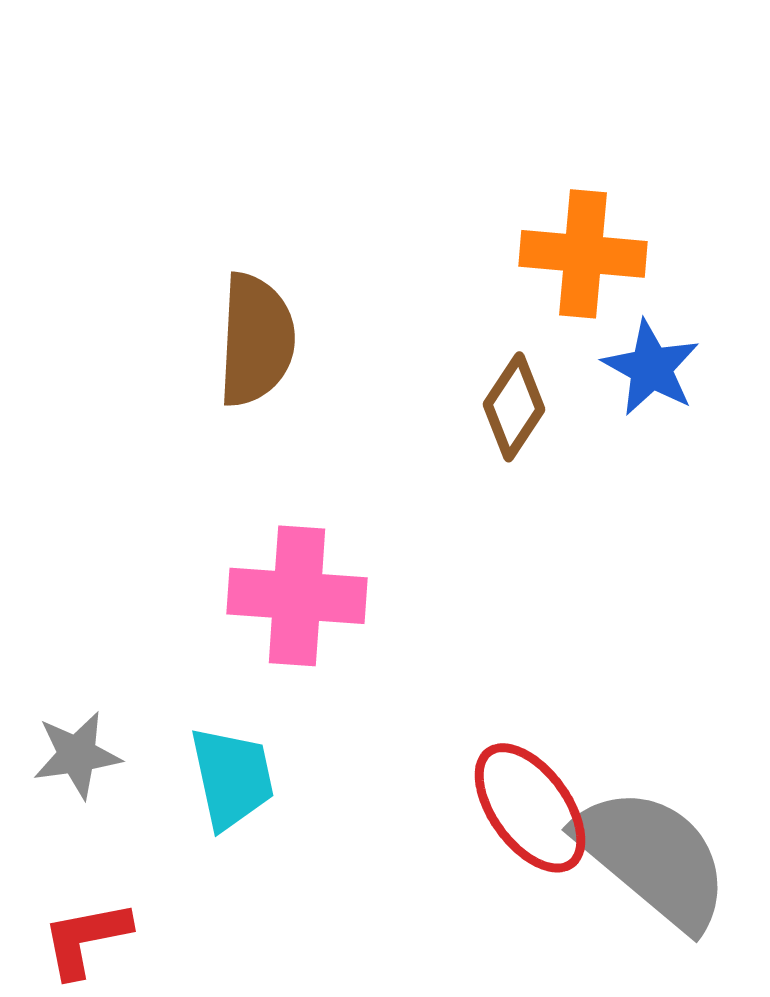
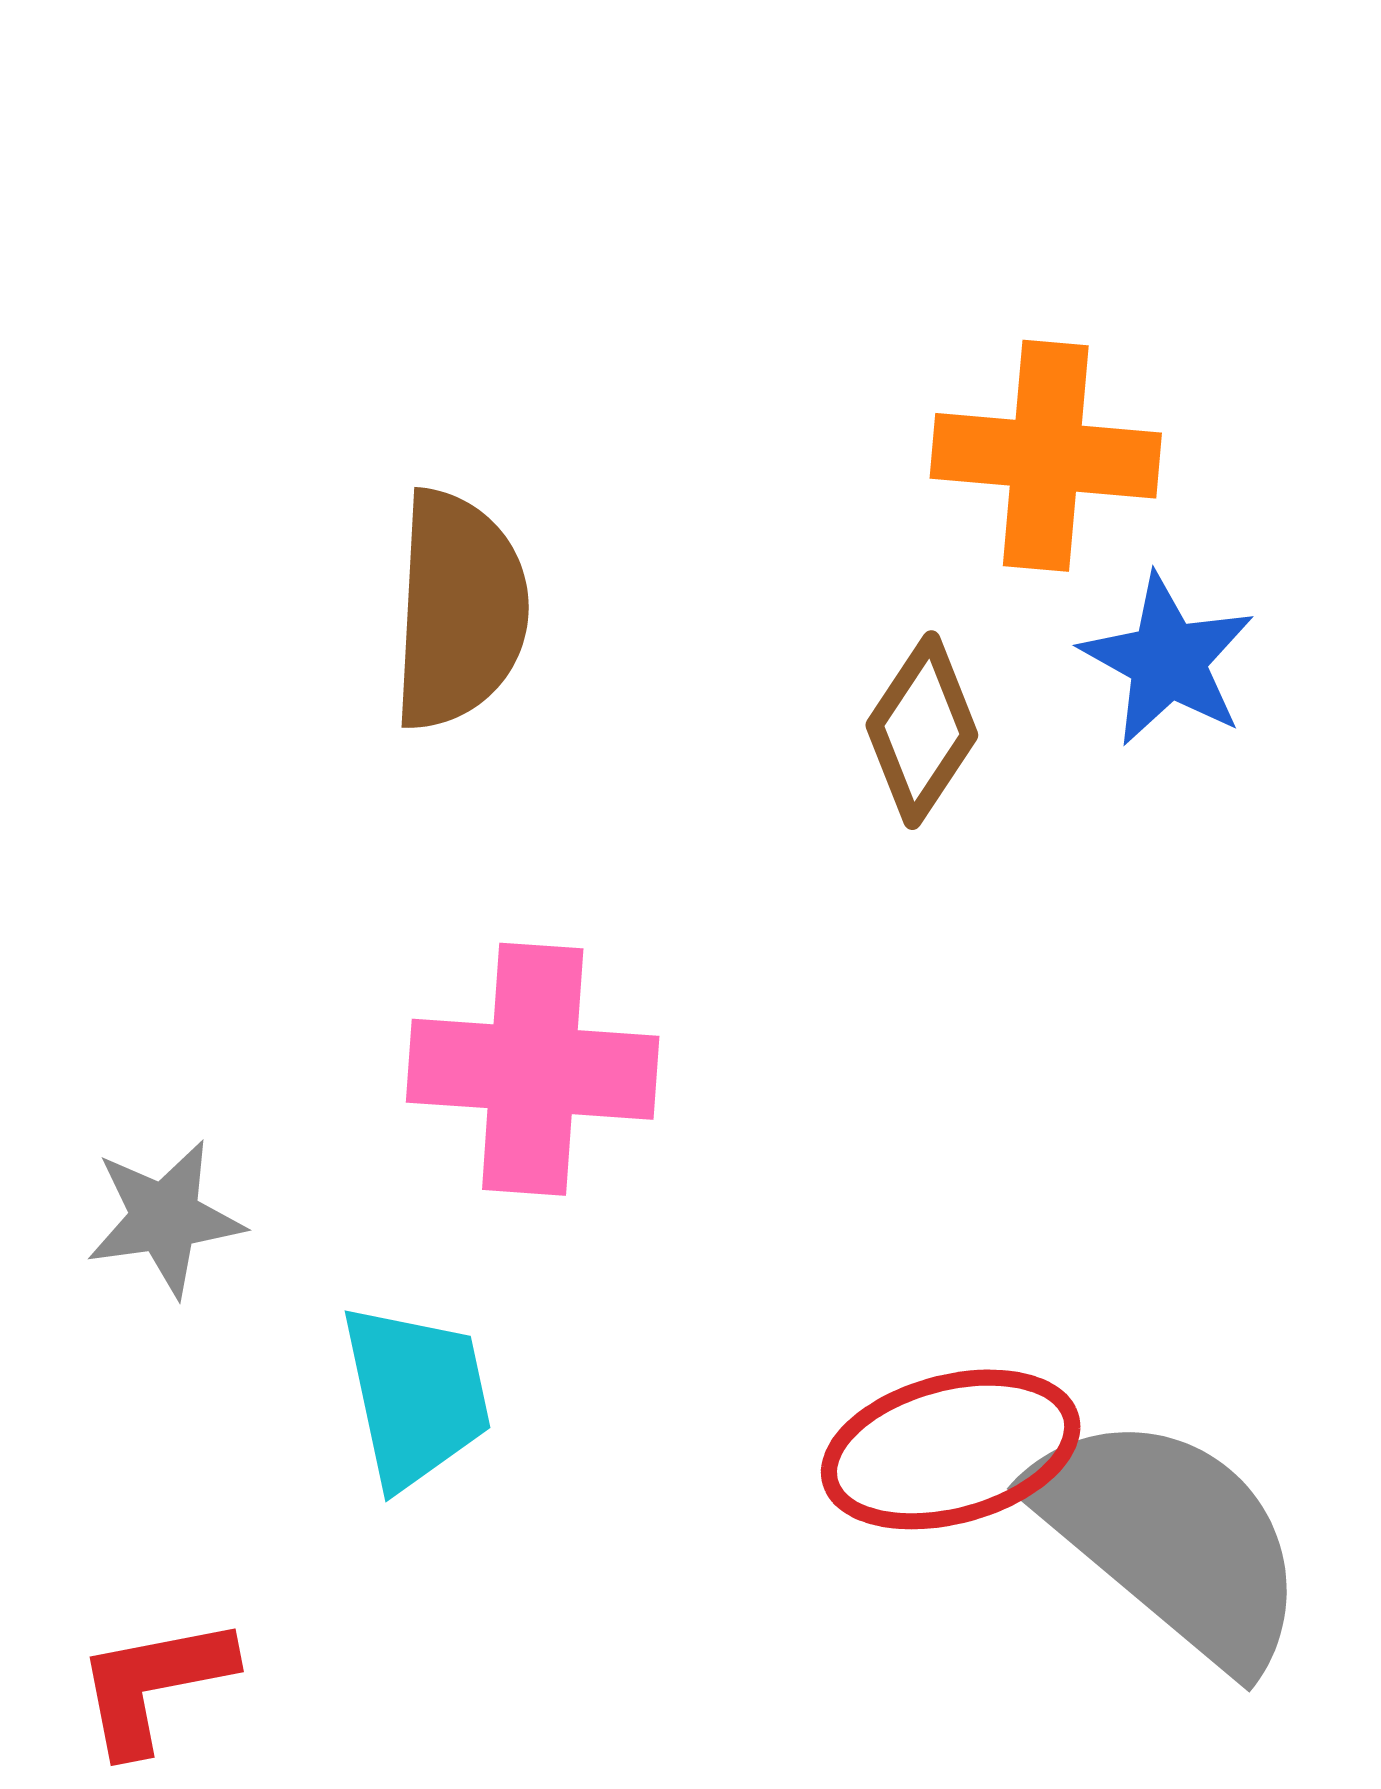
gray star: (77, 755) -> (165, 1218), moved
red ellipse: (530, 808) -> (951, 1449), turned -69

